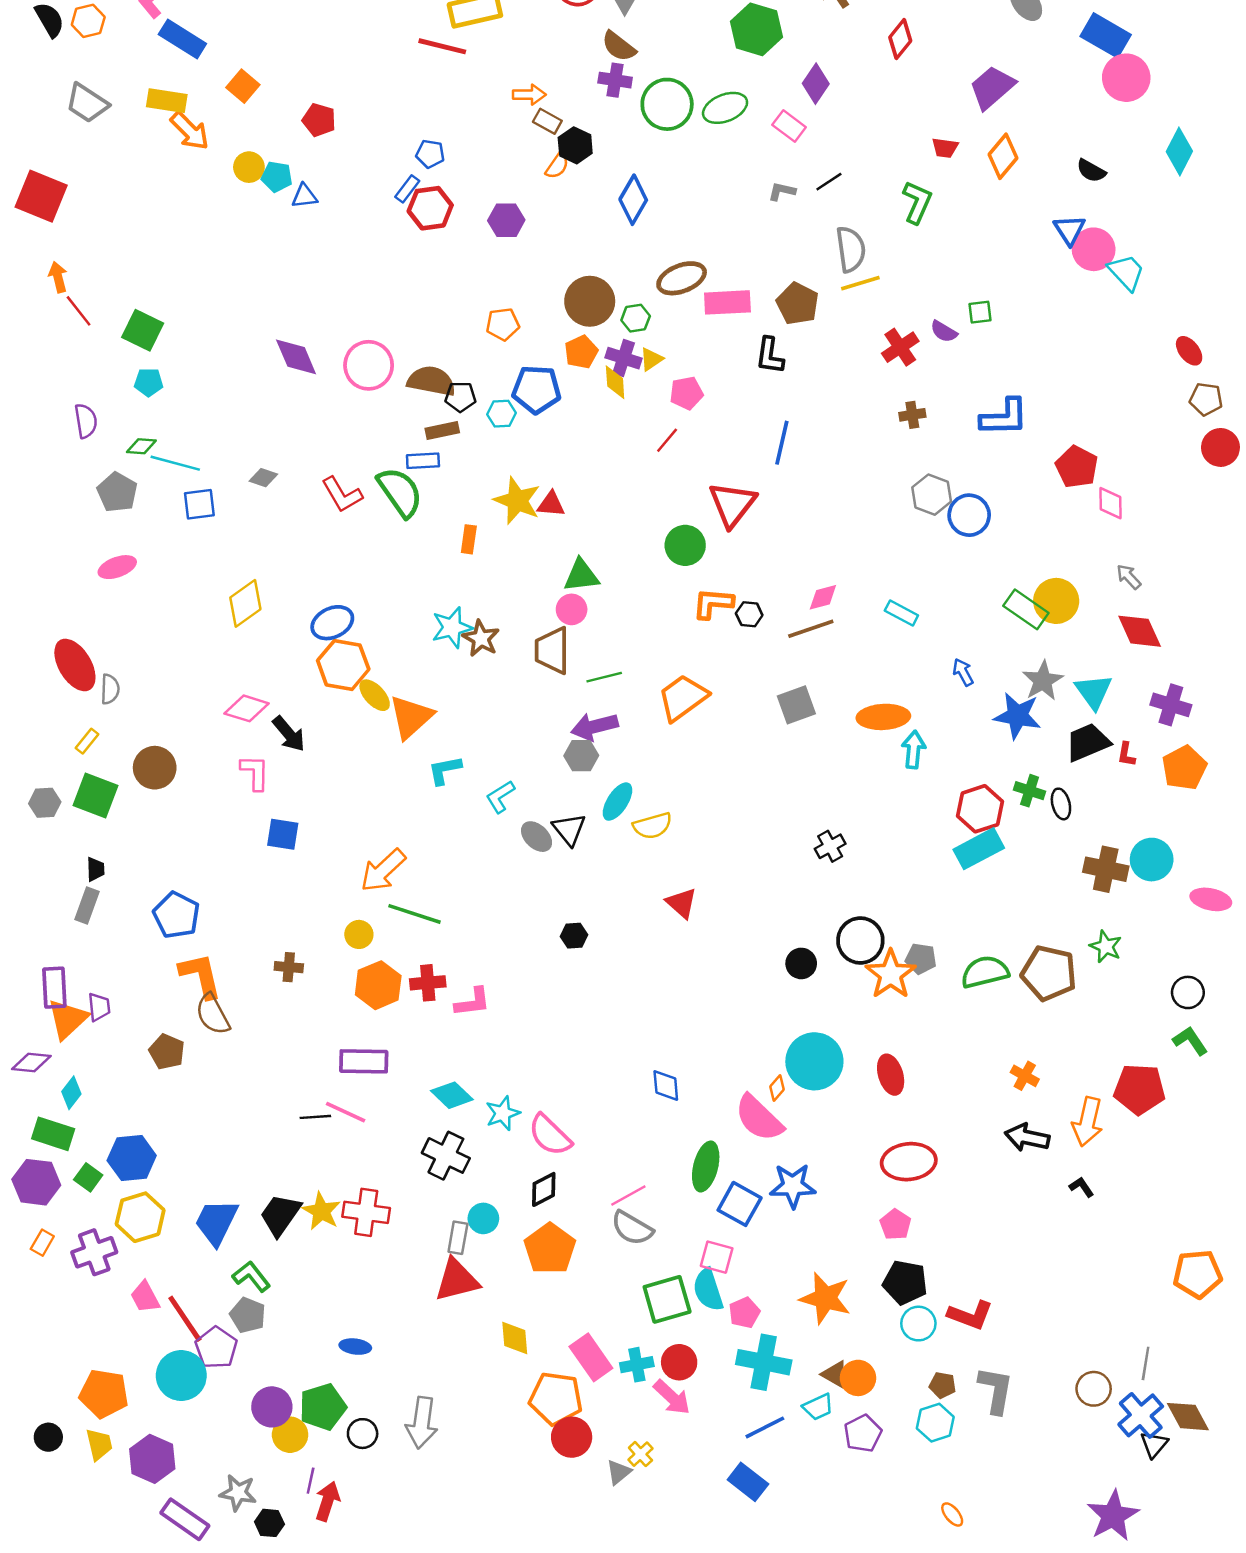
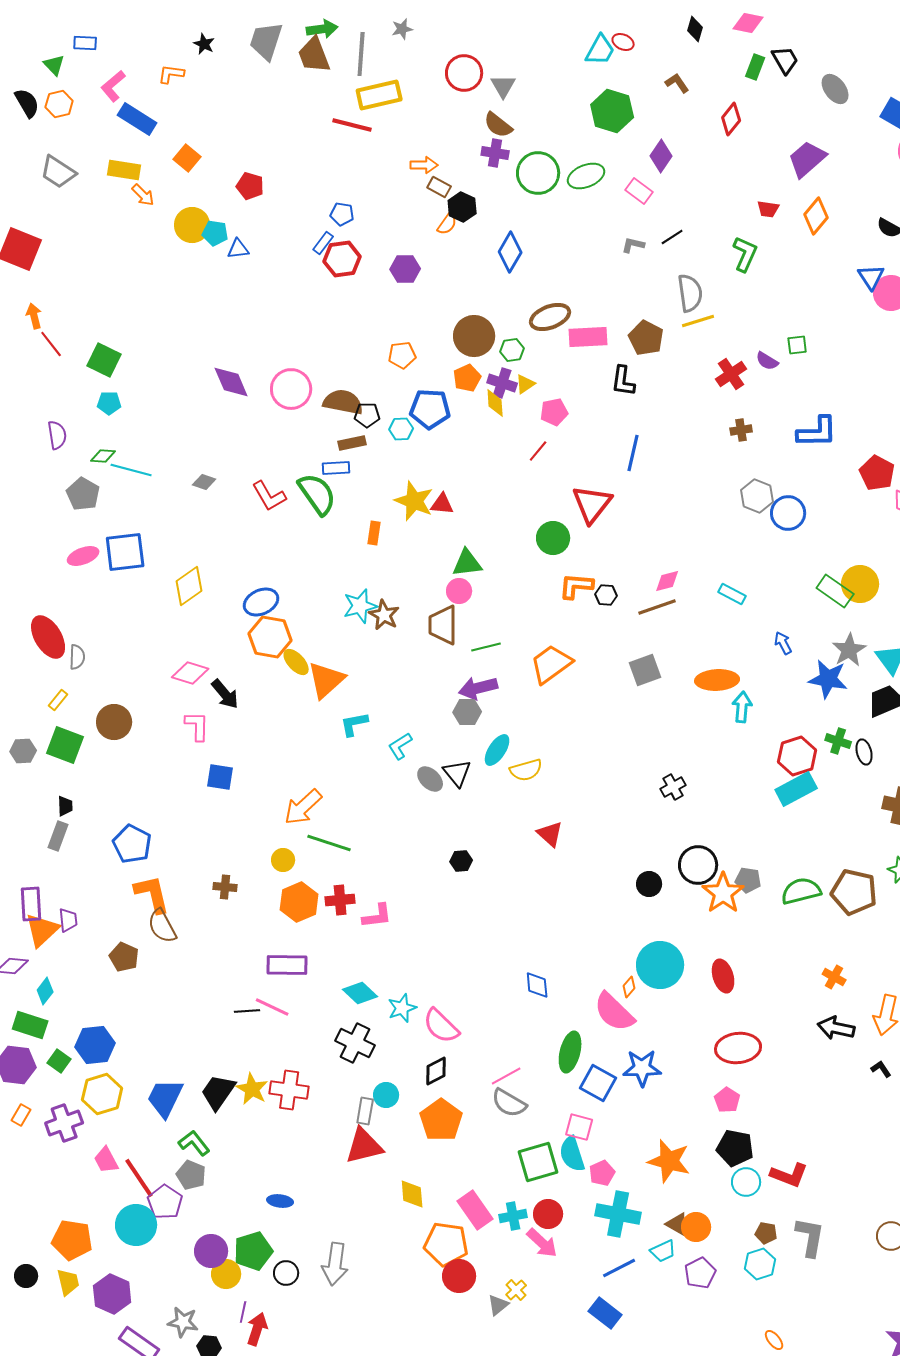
orange arrow: (190, 131) -> (143, 195), size x0.7
yellow circle: (249, 167) -> (192, 225), size x1.4
blue square: (199, 504) -> (125, 552), moved, size x1.5

